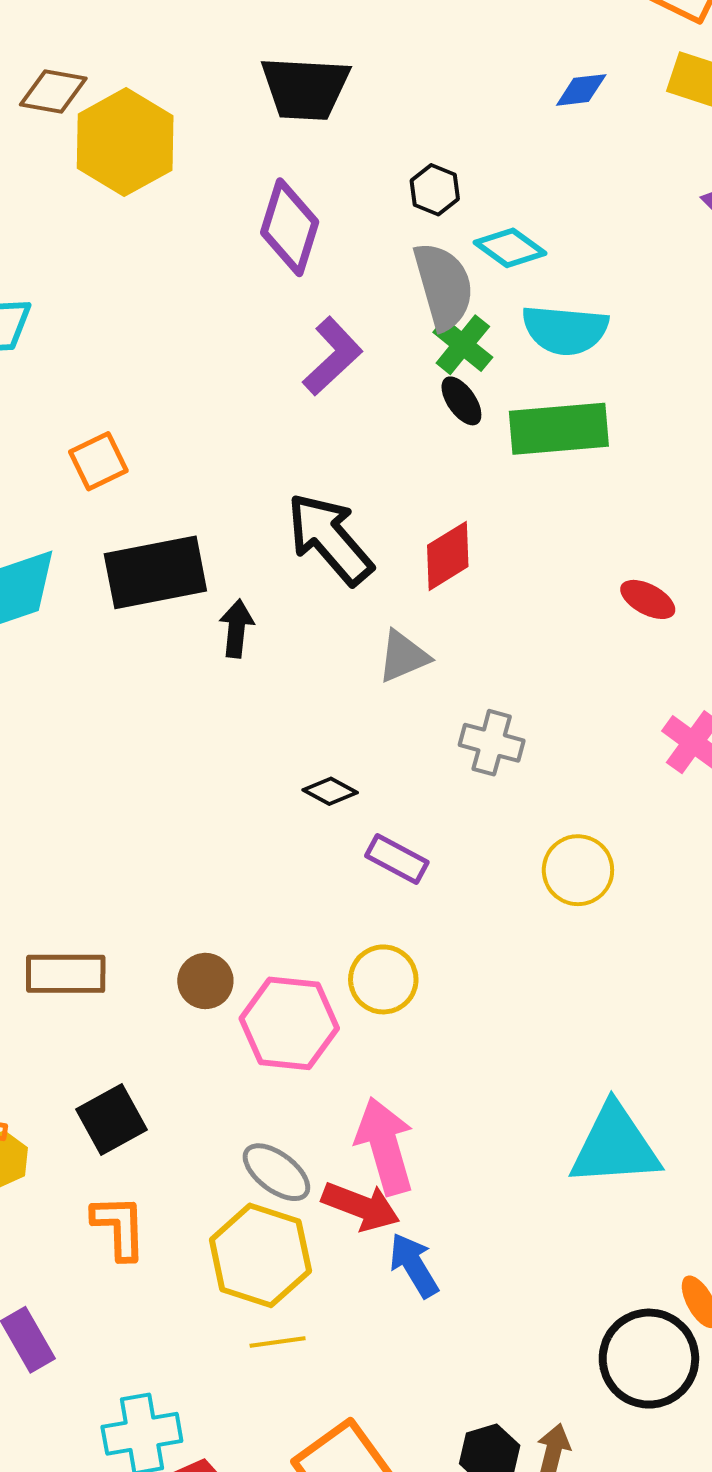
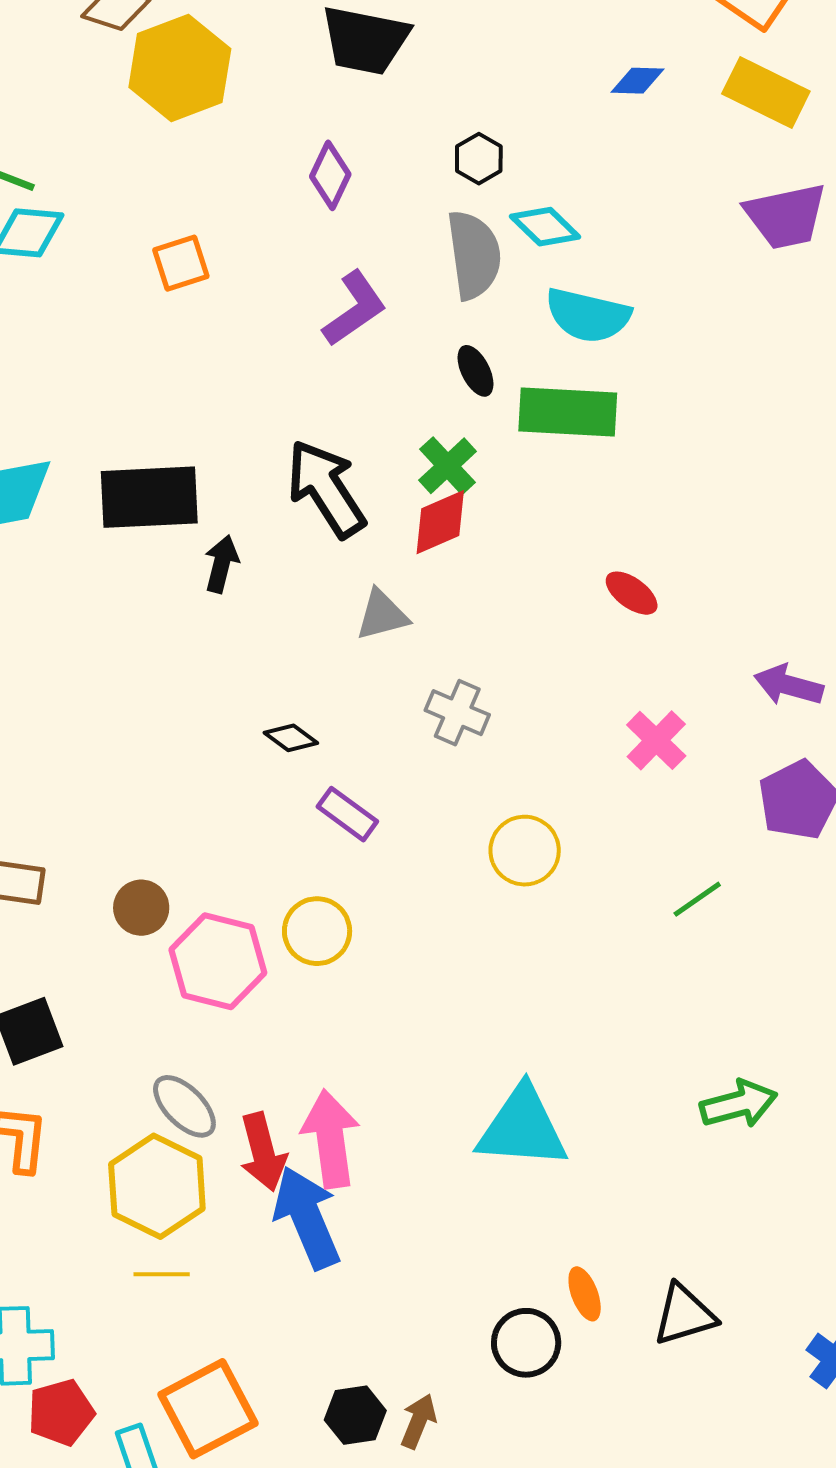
purple diamond: (290, 227) -> (330, 175), size x0.7
green cross: (463, 345) -> (447, 466), moved
orange square: (98, 461) -> (181, 263), moved
pink arrow: (385, 1146) -> (331, 1139), moved
red arrow: (361, 1206) -> (263, 1152), turned 46
blue arrow: (414, 1265) -> (307, 1218), size x1.5
black circle: (649, 1359) -> (526, 1343), size x0.7

